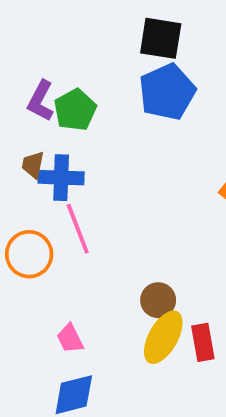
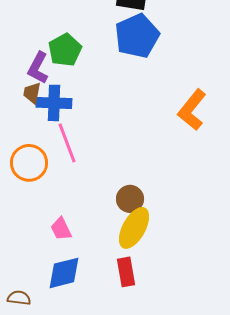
purple L-shape: (41, 101) -> (38, 68), moved
red rectangle: (203, 342) -> (126, 272), moved

